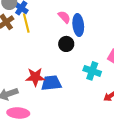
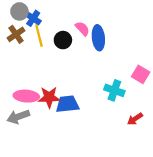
black circle: (66, 44) -> (63, 40), moved
pink ellipse: (18, 113) -> (26, 96), moved

